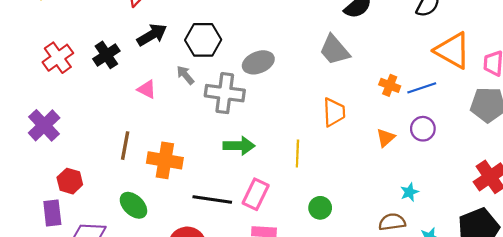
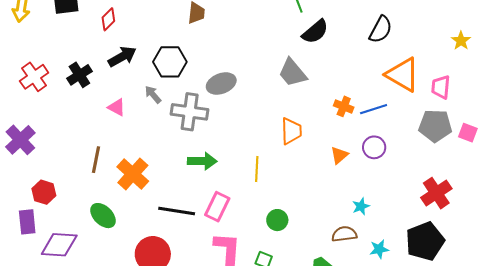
orange cross: (165, 160) -> (133, 174), turned 32

